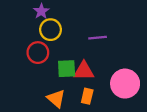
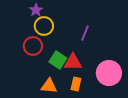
purple line: (98, 38) -> (85, 33), turned -63
green square: (67, 69) -> (58, 60), turned 36
orange triangle: (56, 98) -> (49, 86), turned -36

